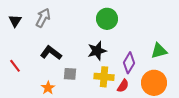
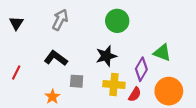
gray arrow: (43, 18) -> (60, 20), moved
green triangle: (159, 51) -> (162, 53), moved, turned 36
red line: (15, 66) -> (16, 72), turned 64

